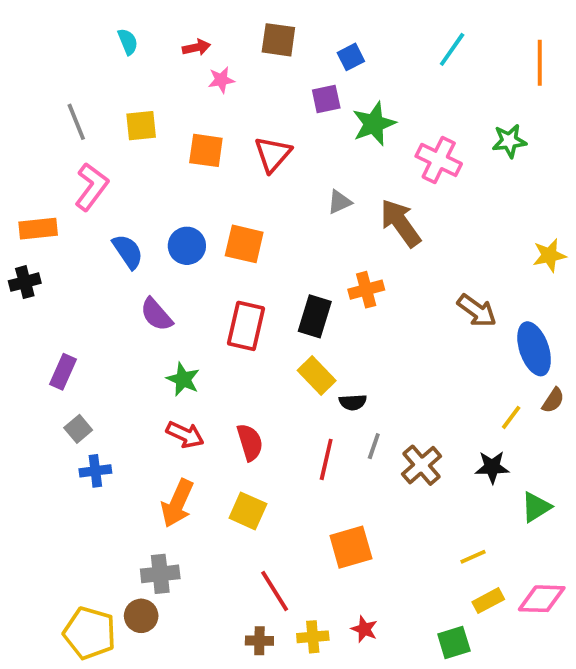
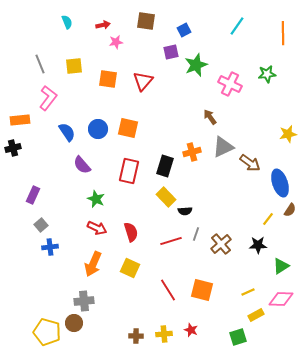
gray triangle: (339, 202) -> (223, 147), moved, size x1.6
brown arrow: (401, 223) -> (210, 117), size x0.6
red line: (326, 459) -> (171, 241), turned 60
orange square: (351, 547) -> (202, 290), moved, turned 30
red line: (275, 591) -> (168, 290), moved
pink diamond: (542, 599) -> (281, 299), moved

